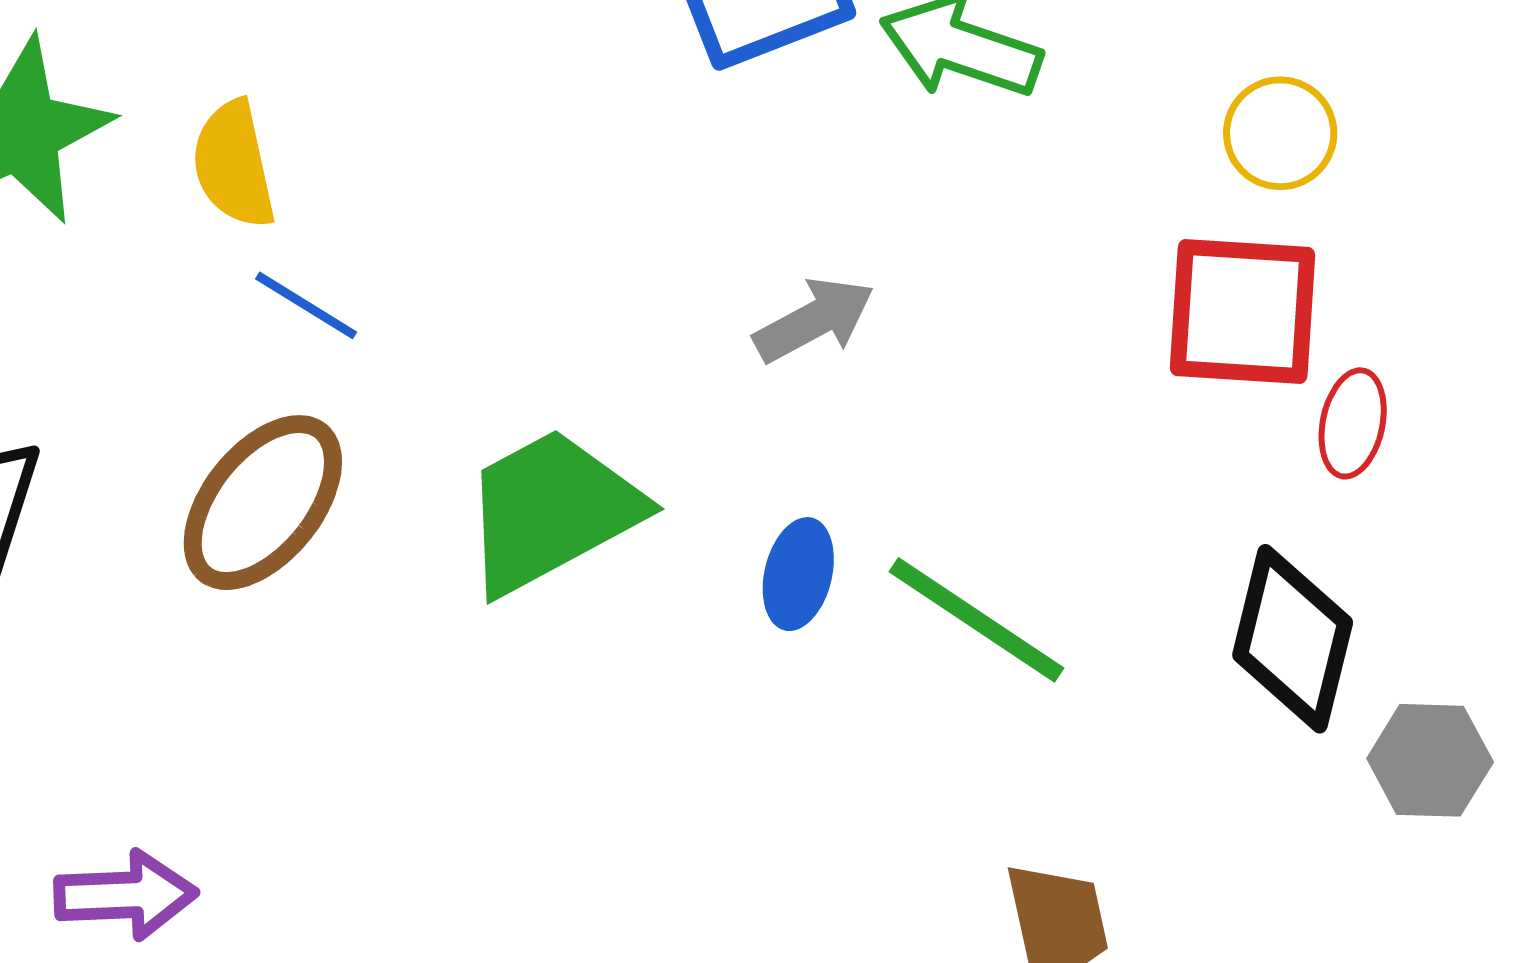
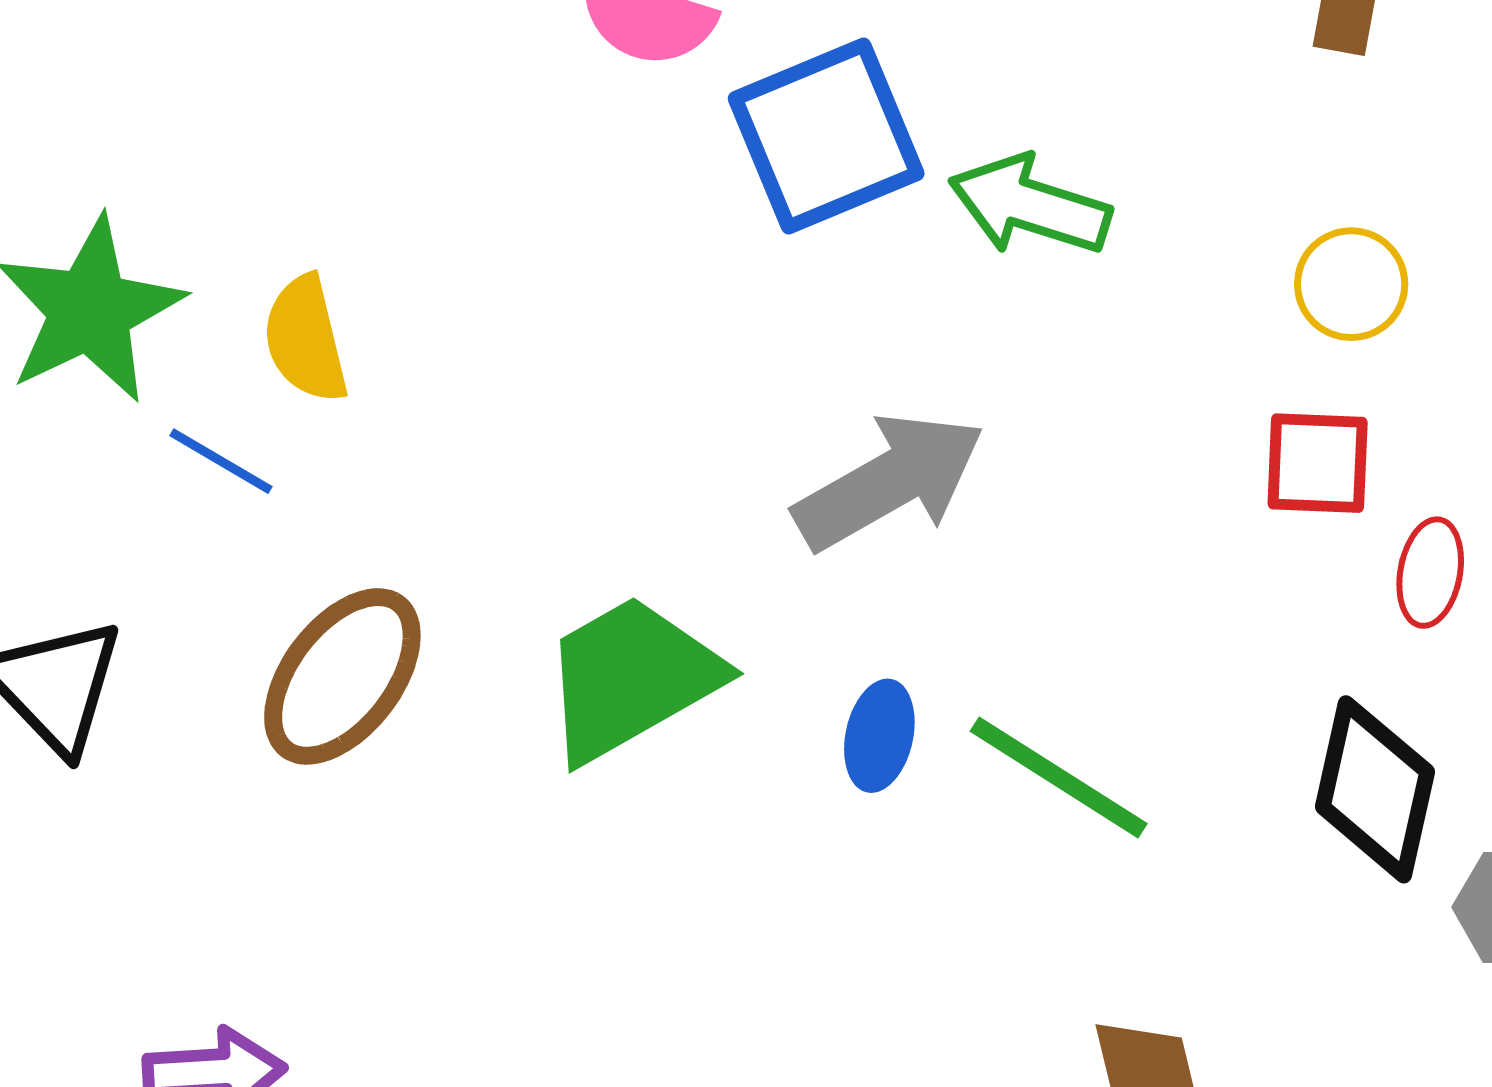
blue line: (306, 305) -> (221, 461), moved
red square: (1243, 311) -> (1318, 463), size x0.7
gray arrow: (814, 320) -> (889, 481), size x1.6

